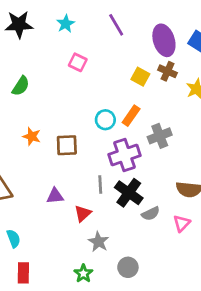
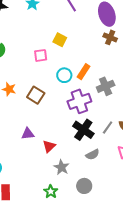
pink square: (78, 62) -> (41, 55), moved, turned -32
yellow square: (140, 77) -> (60, 40), moved
brown square: (67, 145) -> (36, 95), turned 36
gray line: (100, 185) -> (108, 128), moved, turned 40
gray semicircle: (151, 214) -> (93, 154), moved

